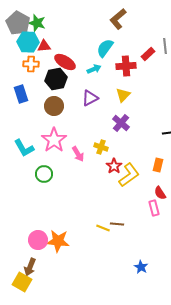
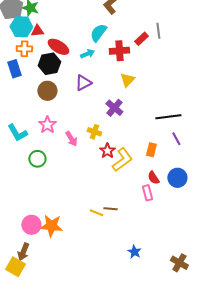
blue rectangle: (21, 94) -> (14, 69), moved
yellow triangle: (123, 95) -> (127, 80), moved
pink star: (54, 140) -> (47, 125), size x0.7

